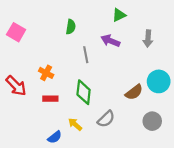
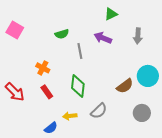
green semicircle: (71, 27) -> (62, 34), moved, turned 64
red arrow: (16, 86) -> (15, 92), moved
red rectangle: (50, 99) -> (47, 92), turned 56
yellow arrow: (75, 124) -> (70, 116), turned -48

